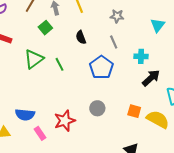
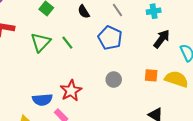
cyan cross: (141, 56) -> (154, 11), moved
red star: (65, 121) -> (71, 91), moved

